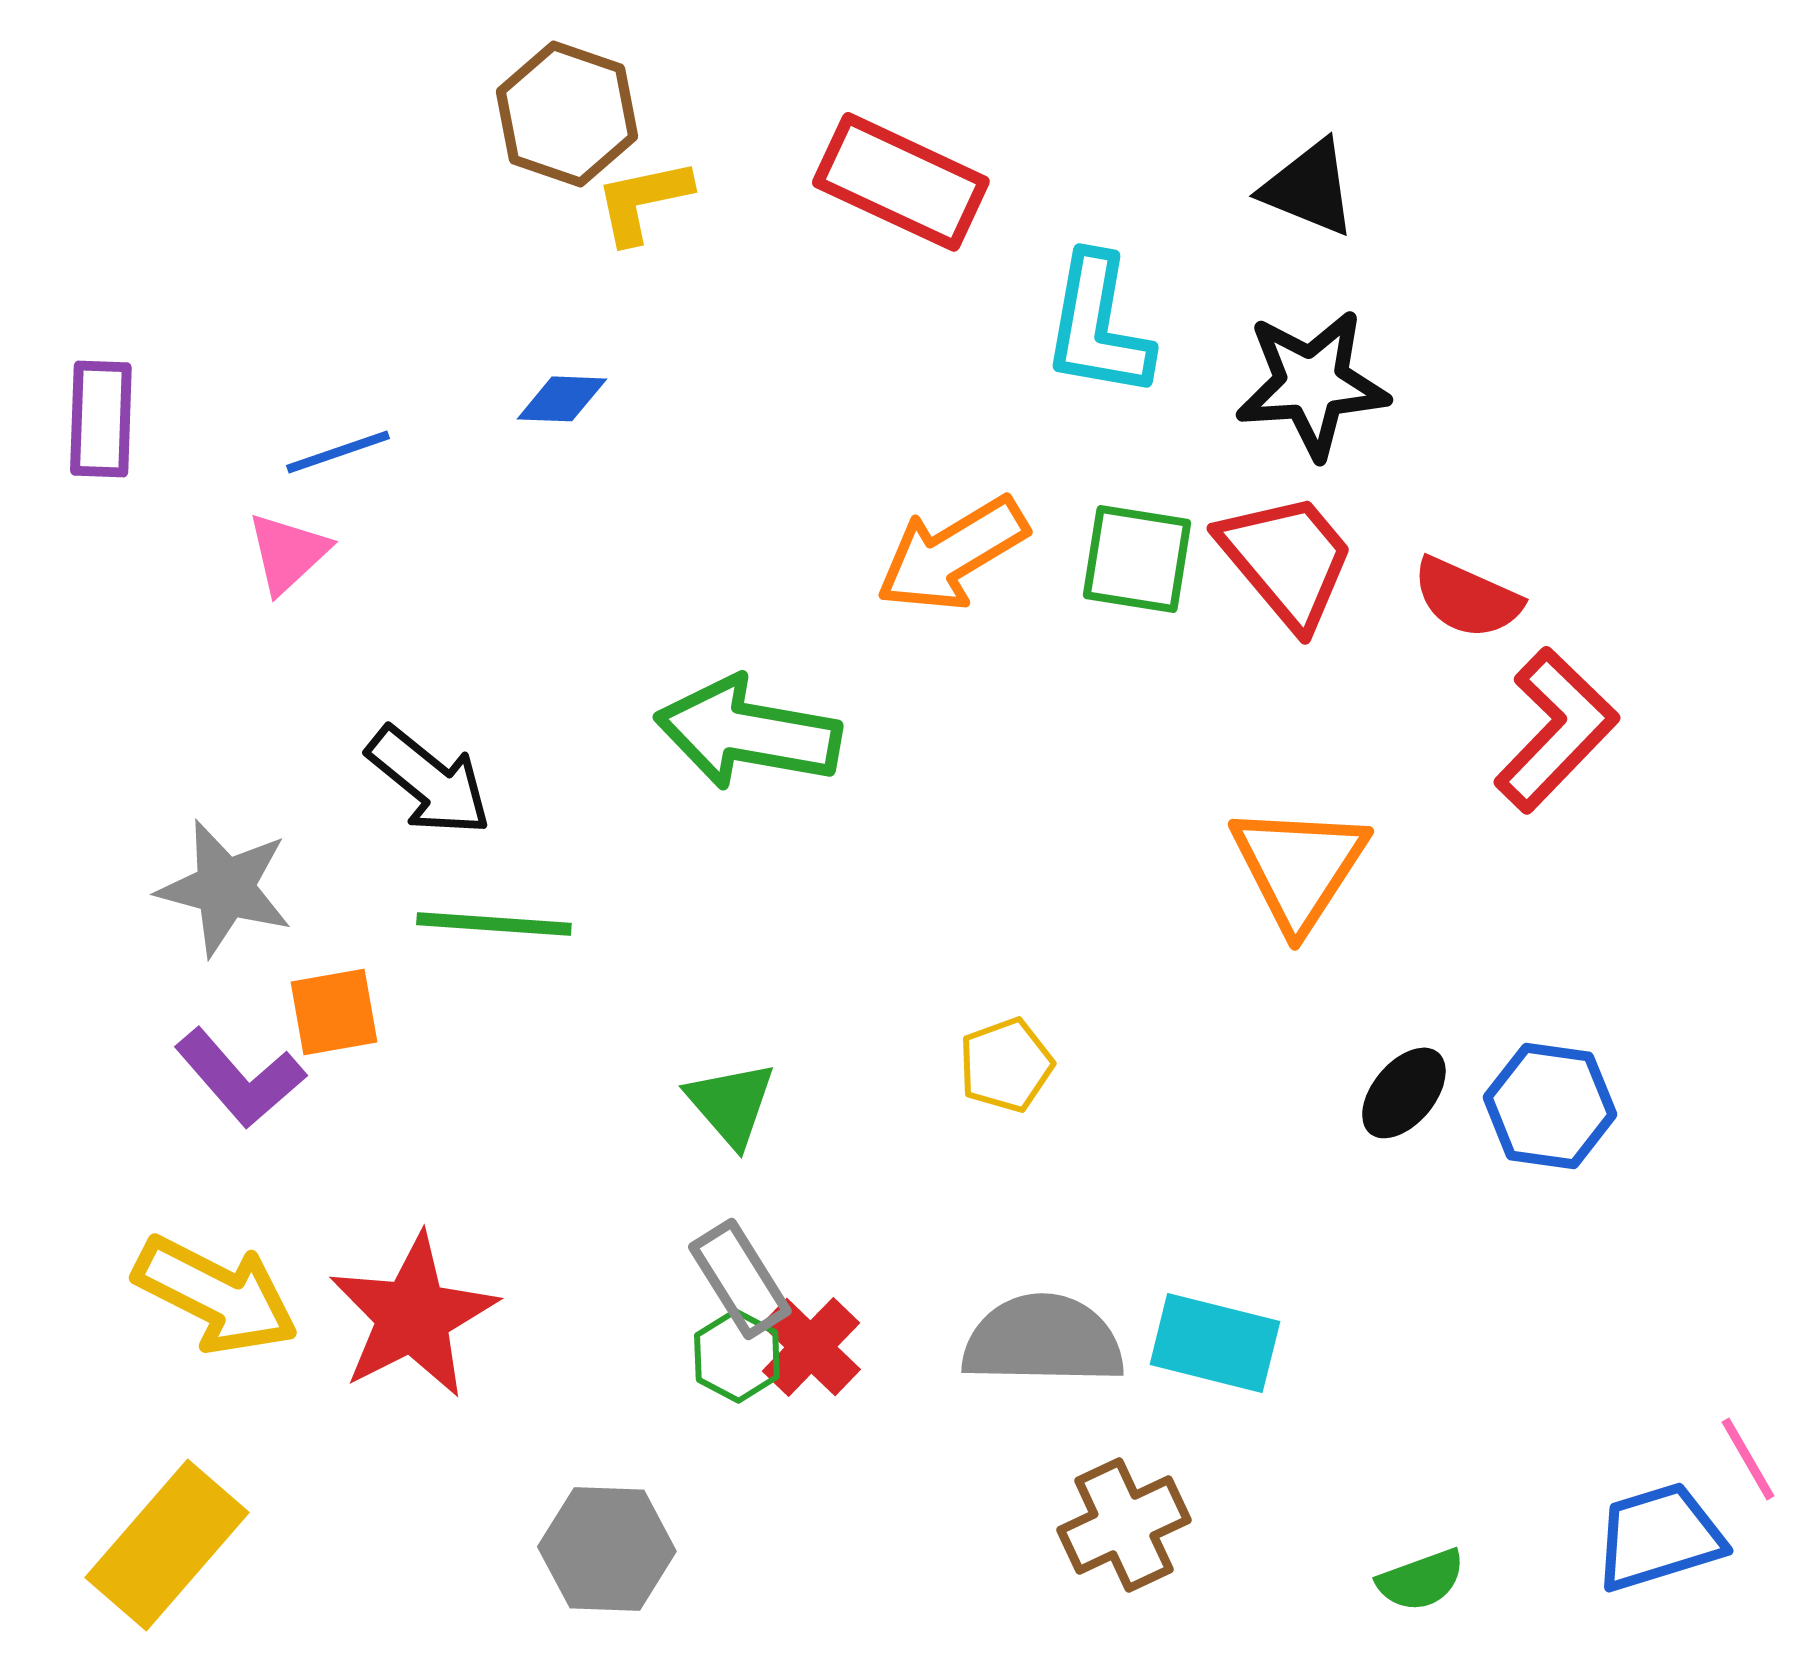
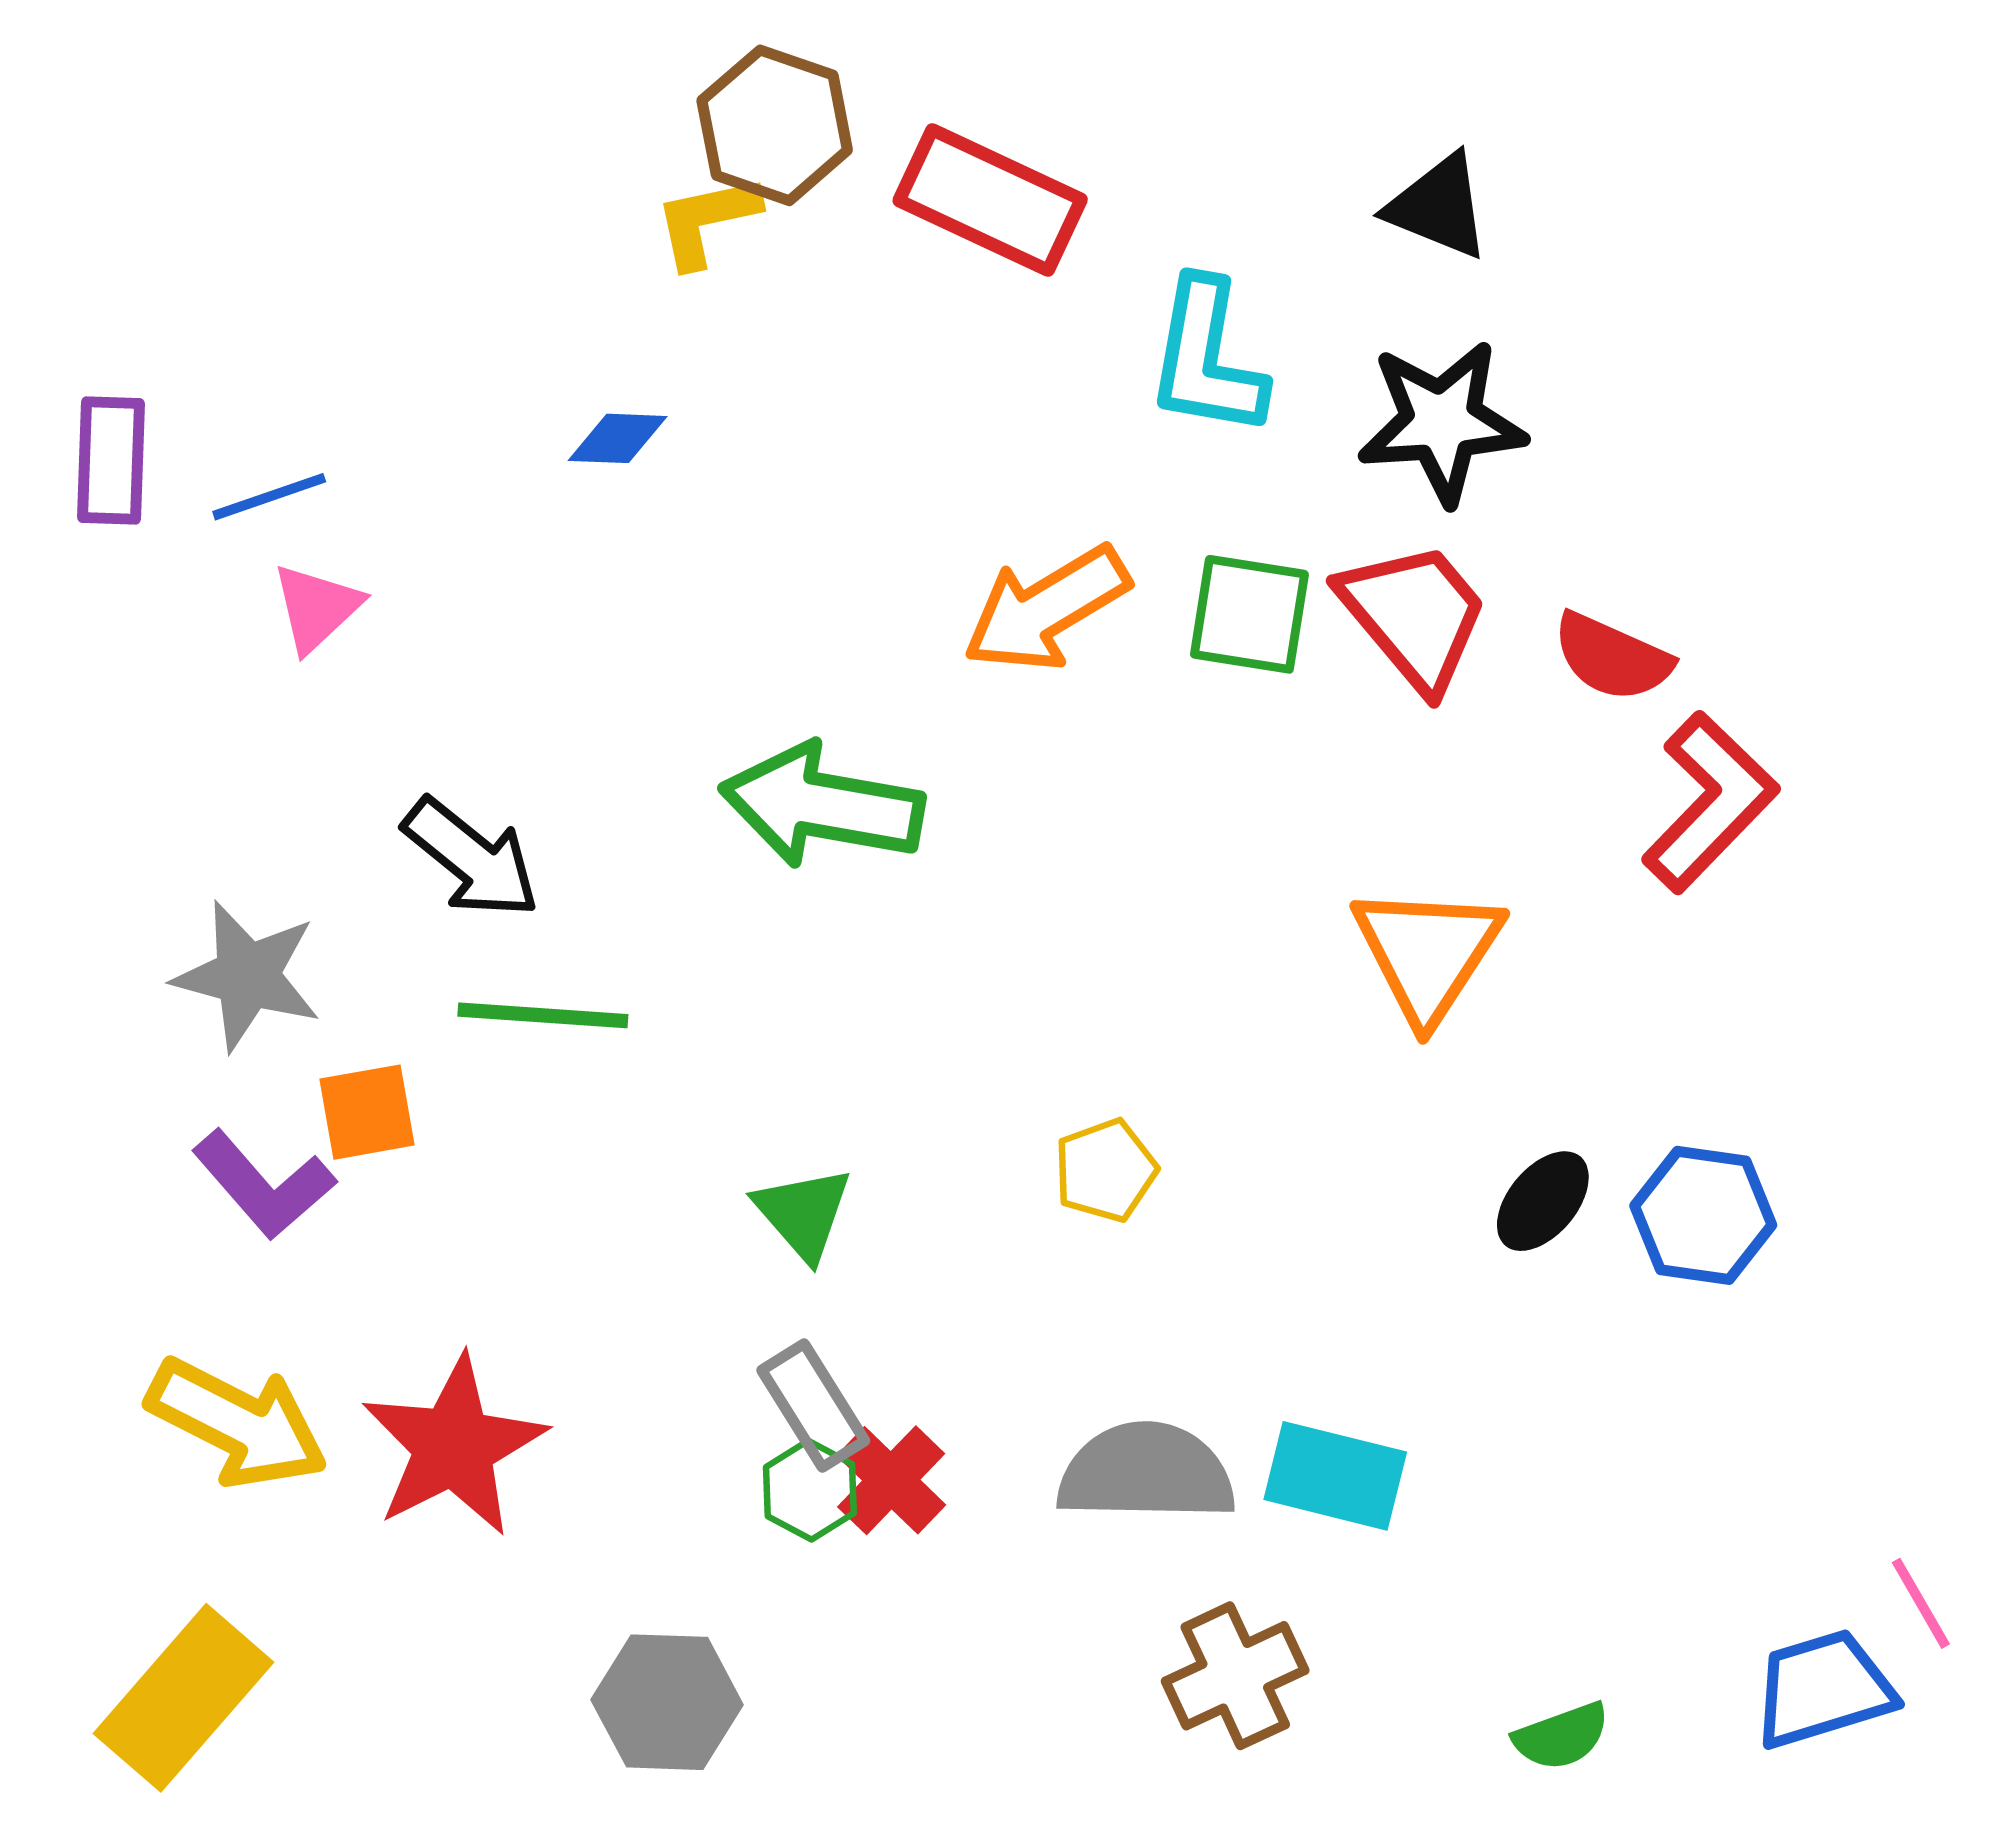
brown hexagon: (567, 114) -> (775, 125), moved
blue line: (338, 452) -> (269, 497), moved

